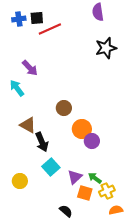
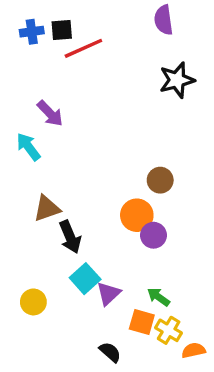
brown circle: (64, 108) -> (160, 180), moved
brown triangle: (28, 125) -> (47, 209), turned -48
purple triangle: (75, 177) -> (108, 294), moved
yellow cross: (107, 191) -> (169, 330), moved, turned -35

